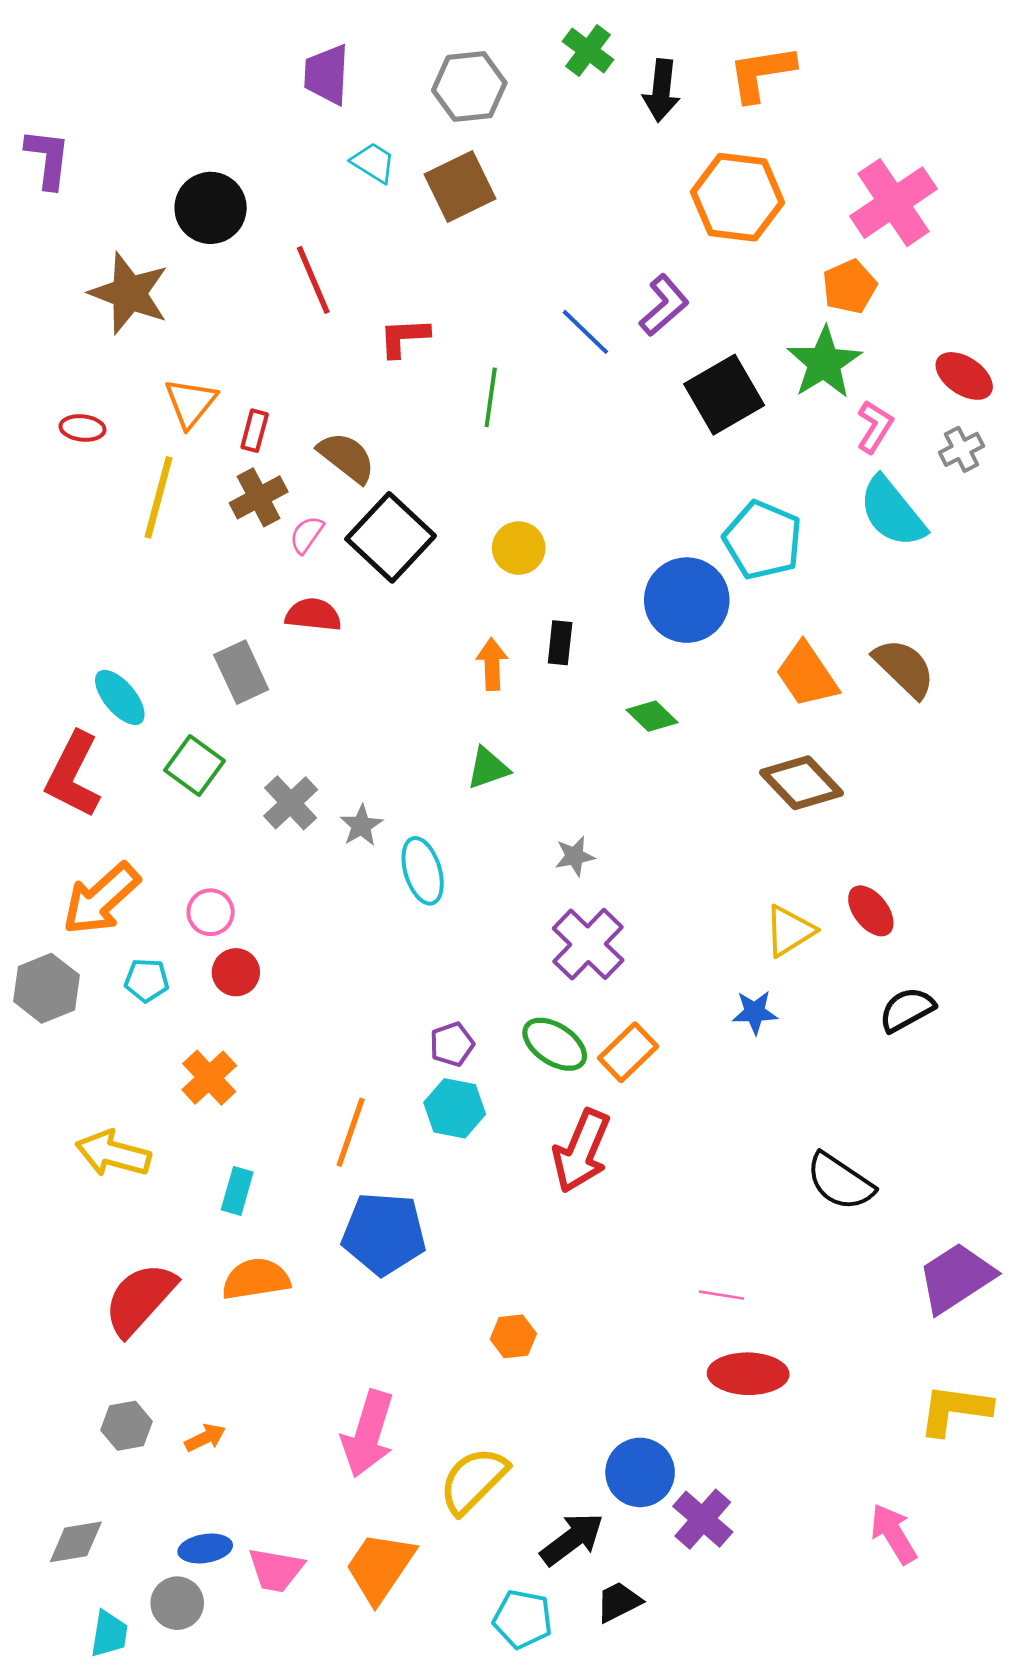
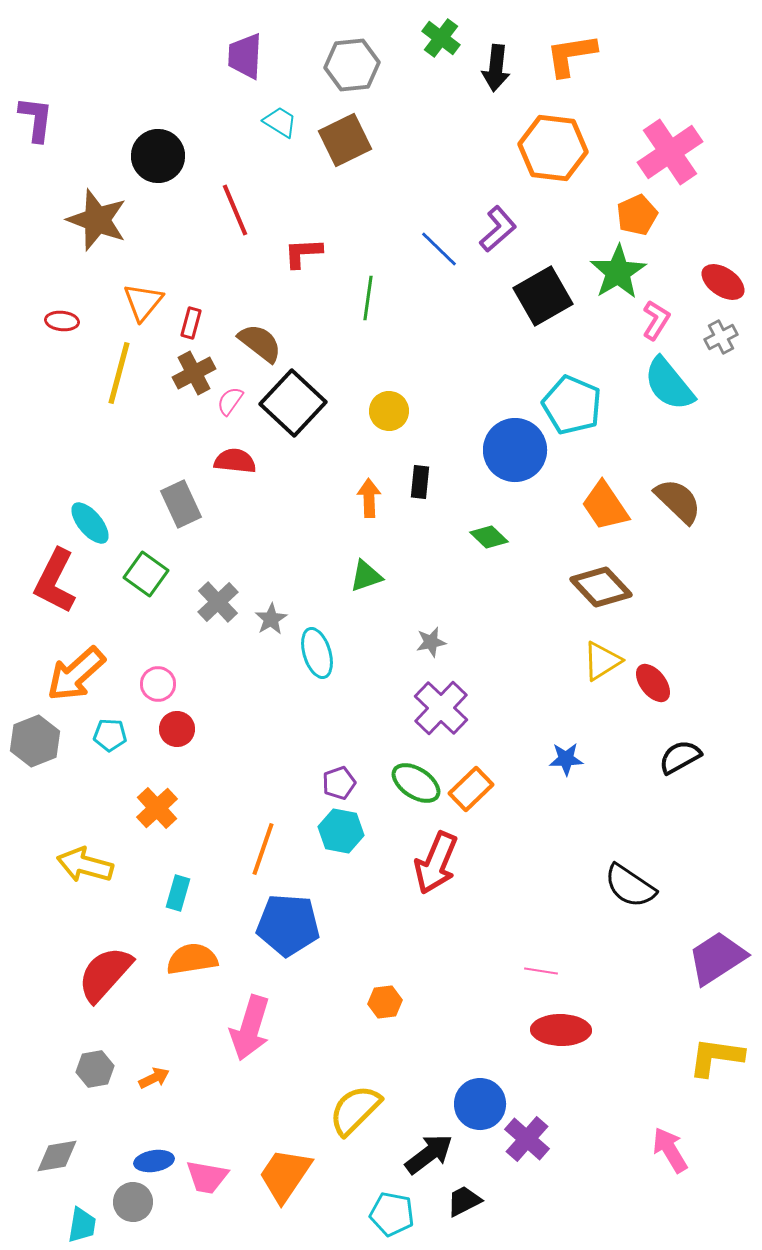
yellow triangle: (789, 931) -> (602, 661), moved
pink arrow: (368, 1434) -> (250, 1028), moved

